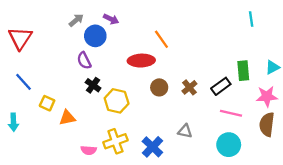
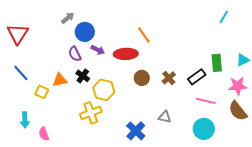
purple arrow: (111, 19) -> (98, 50), moved
cyan line: (251, 19) -> (224, 17), turned 40
orange triangle: (67, 118) -> (60, 80), moved
cyan arrow: (13, 122) -> (25, 120), moved
brown semicircle: (267, 124) -> (238, 111), turned -45
yellow cross: (115, 141) -> (91, 113), moved
pink semicircle: (89, 150) -> (44, 134), moved, turned 64

